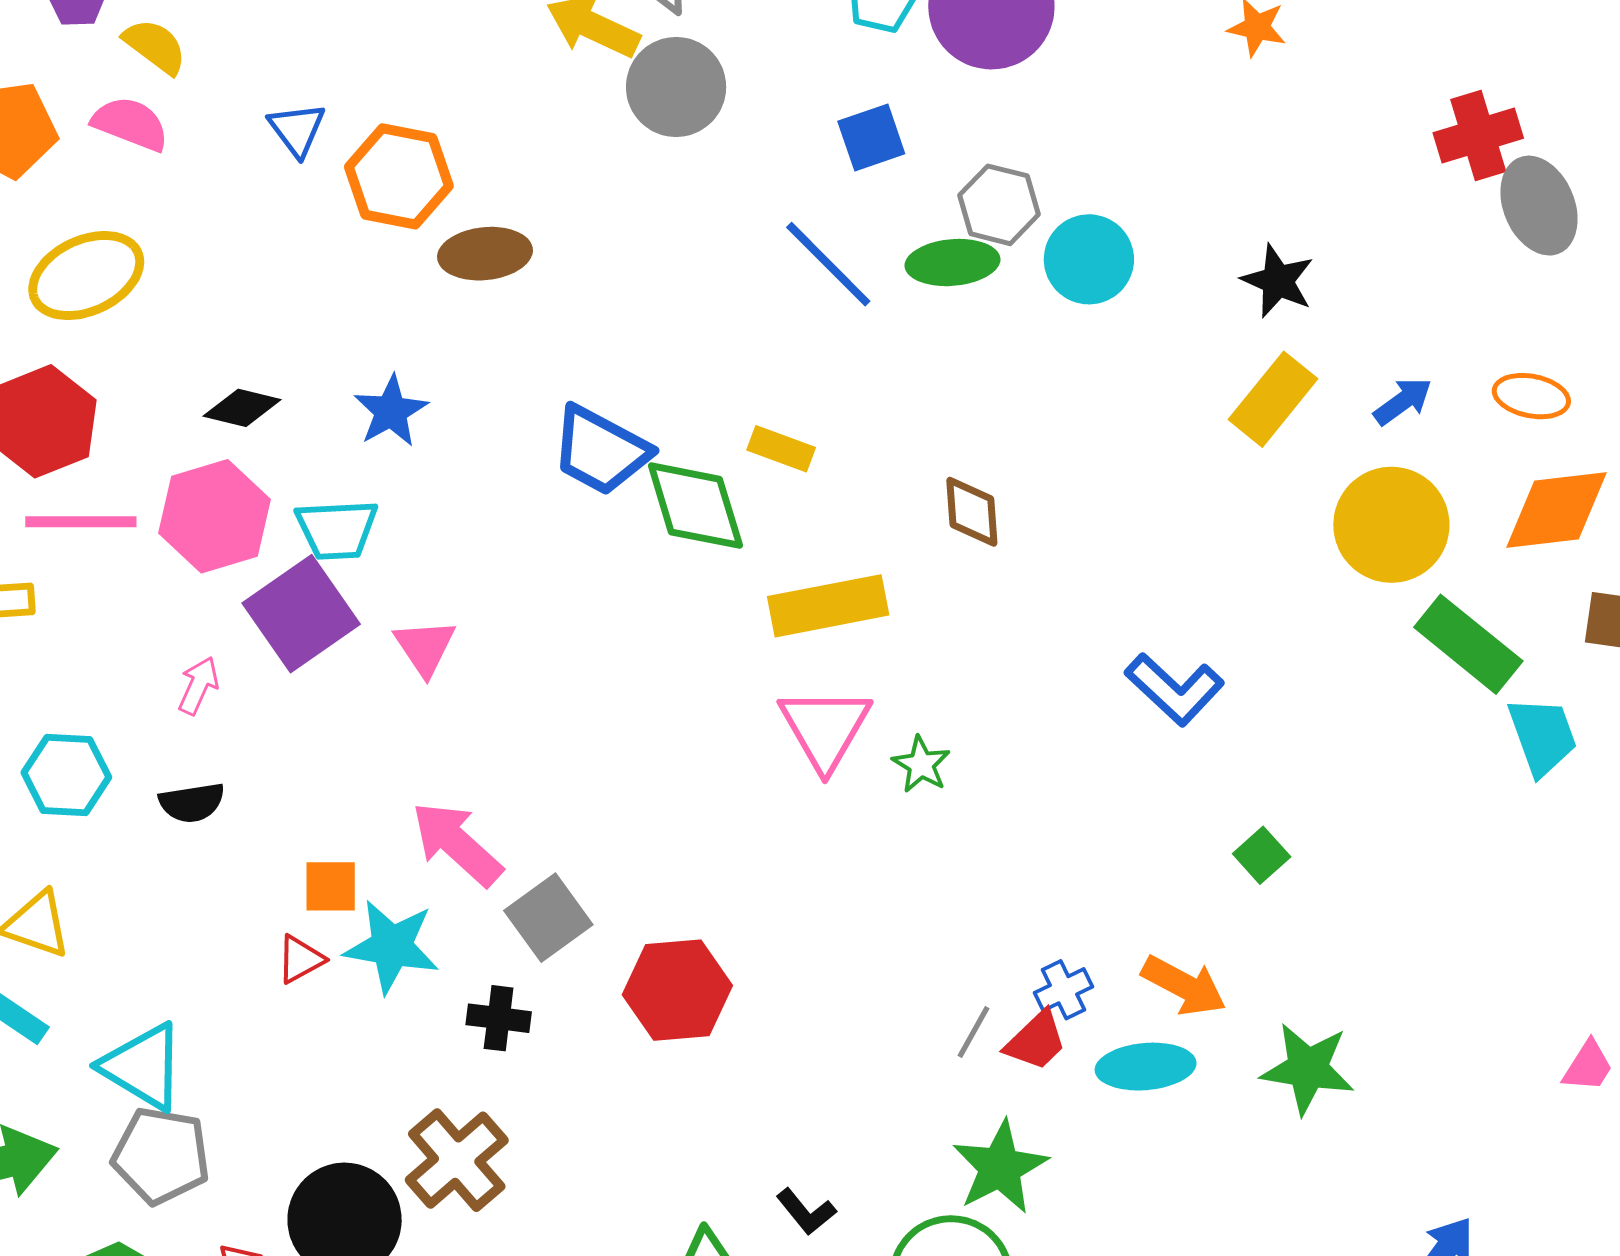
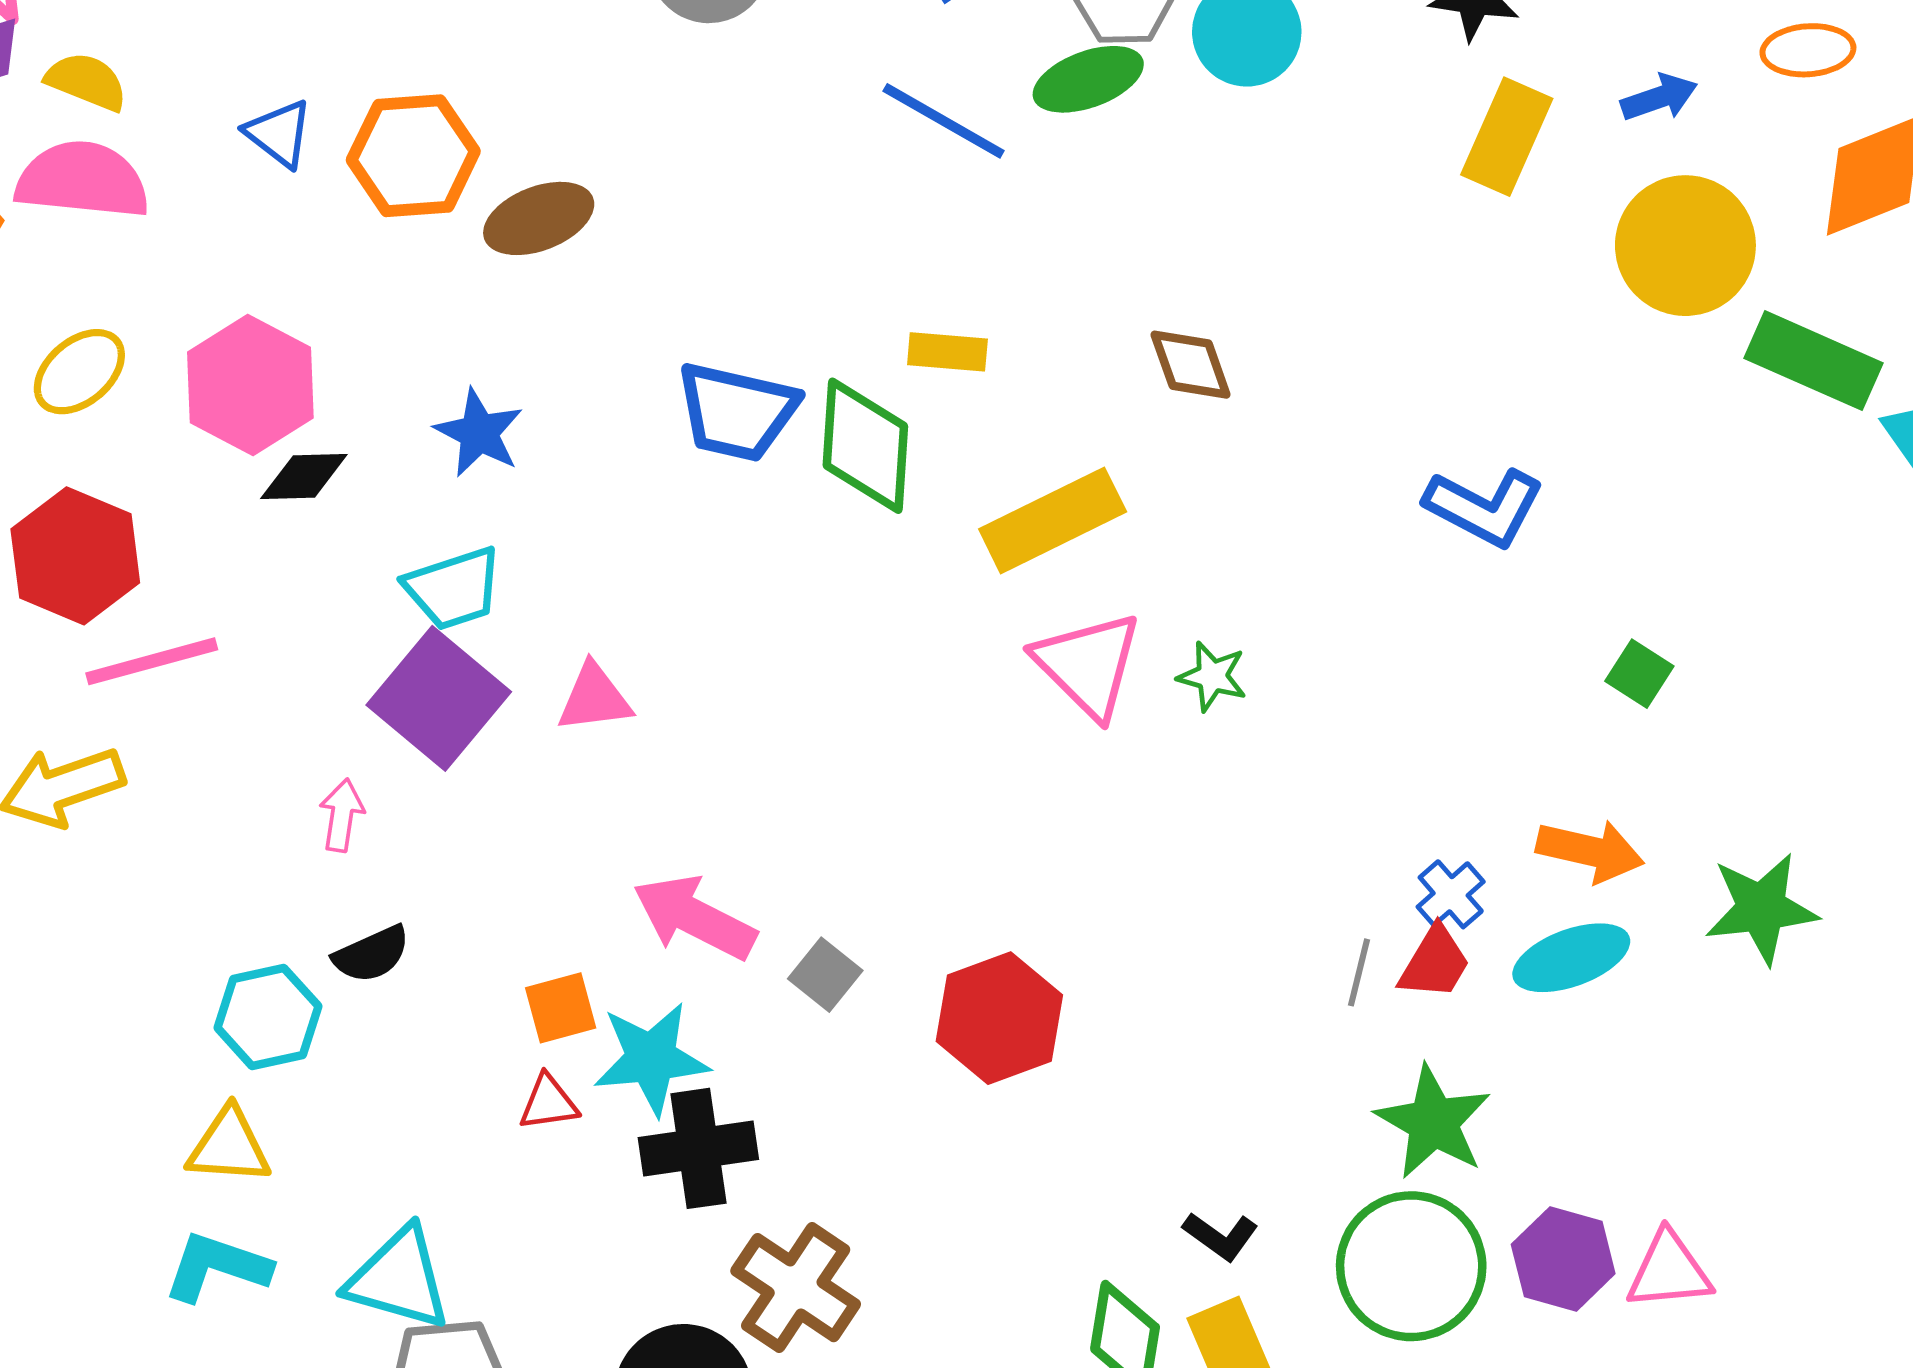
pink semicircle: (130, 124) -> (82, 180), size x1.4
yellow ellipse: (86, 276) -> (79, 372), size x0.7
blue arrow: (1403, 401) -> (1659, 97), turned 32
green diamond: (695, 506) -> (865, 446), turned 36
pink hexagon: (214, 516) -> (250, 385), moved
pink triangle: (425, 647) -> (594, 698), turned -48
cyan hexagon: (66, 775) -> (268, 1017), moved
gray square: (548, 918) -> (825, 975), size x0.7
red triangle: (300, 959) -> (549, 1103), turned 36
black cross: (499, 1018) -> (698, 1148), moved, size x1.5

